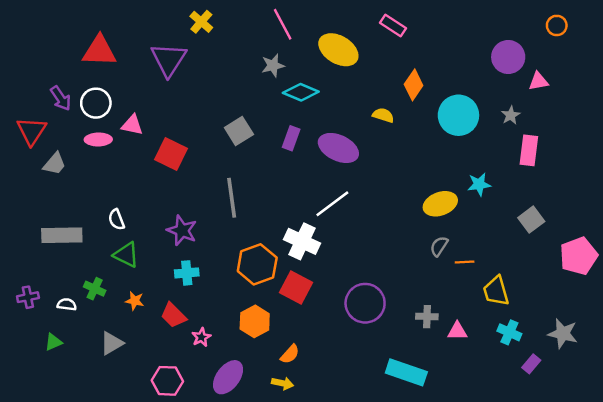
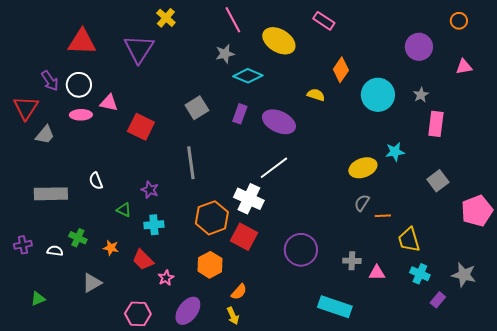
pink triangle: (539, 81) -> (464, 67), moved
purple star: (182, 230) -> (150, 190), size x0.7
green triangle: (126, 255) -> (124, 210), moved, size x0.7
green triangle: (53, 342) -> (38, 299), moved
yellow arrow: (283, 383) -> (233, 316), turned 54

